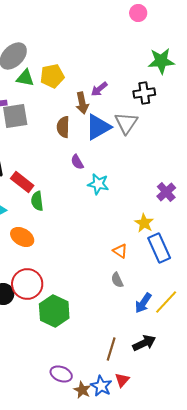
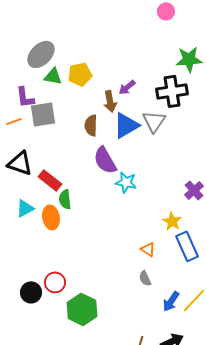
black cross: (144, 93) -> (172, 91), size x1.4
purple semicircle: (77, 162) -> (105, 160), size x1.8
orange ellipse: (22, 237) -> (51, 217), moved, turned 50
red circle: (27, 284) -> (55, 282), size x0.7

